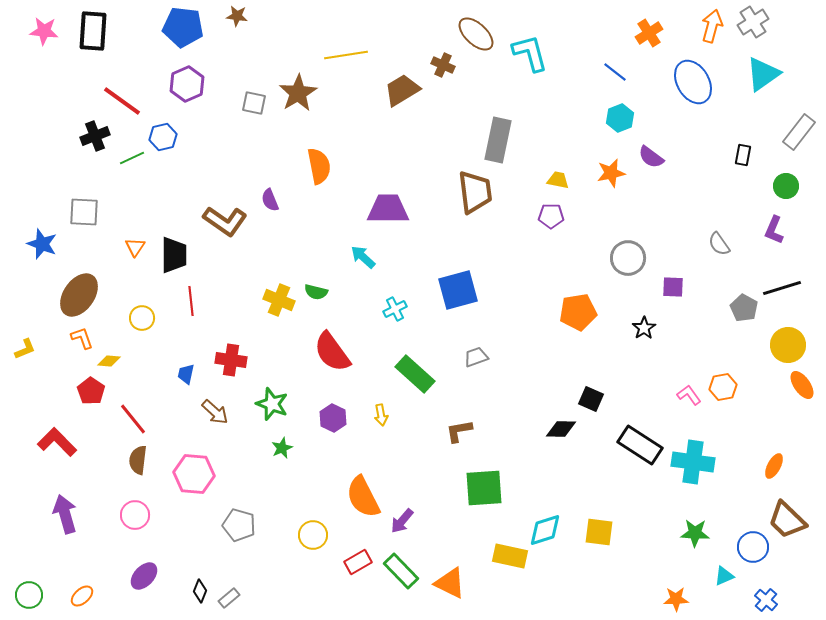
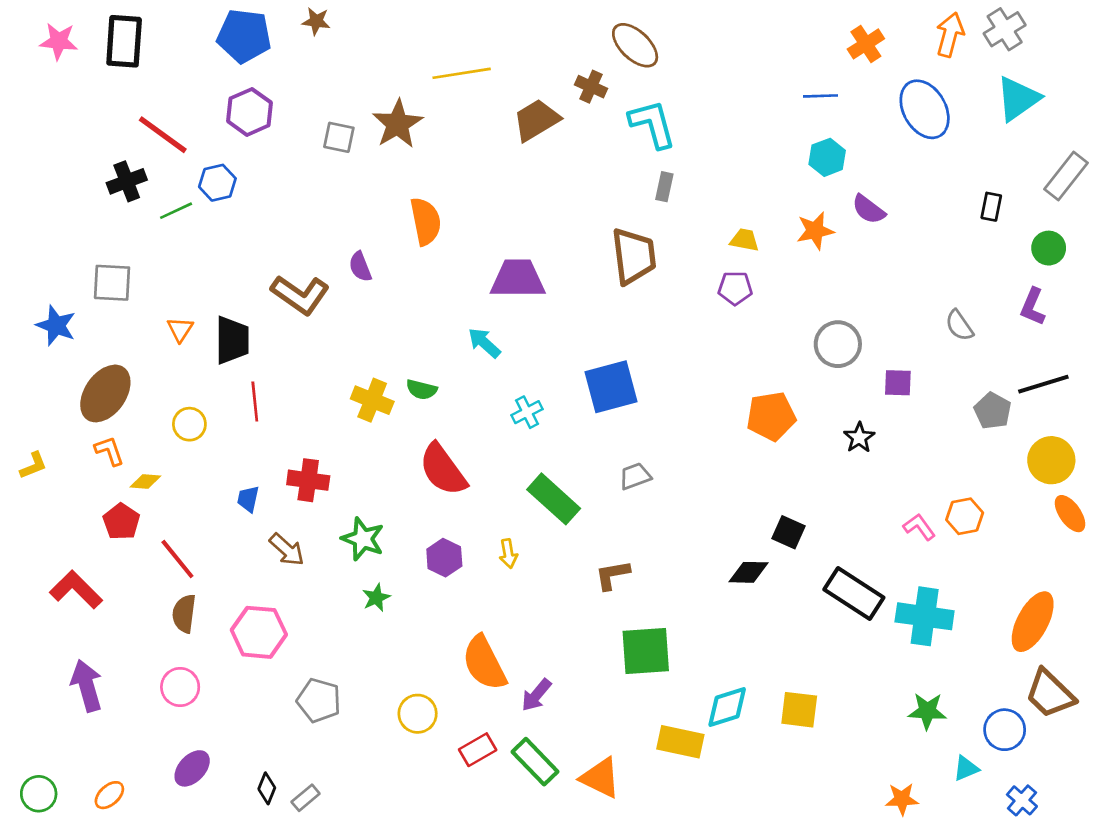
cyan L-shape: (530, 53) -> (652, 124), moved
blue line: (615, 72) -> (821, 96), turned -40
gray rectangle: (498, 140) -> (664, 187), size x0.5
orange ellipse: (774, 466) -> (1033, 622), size x1.8

